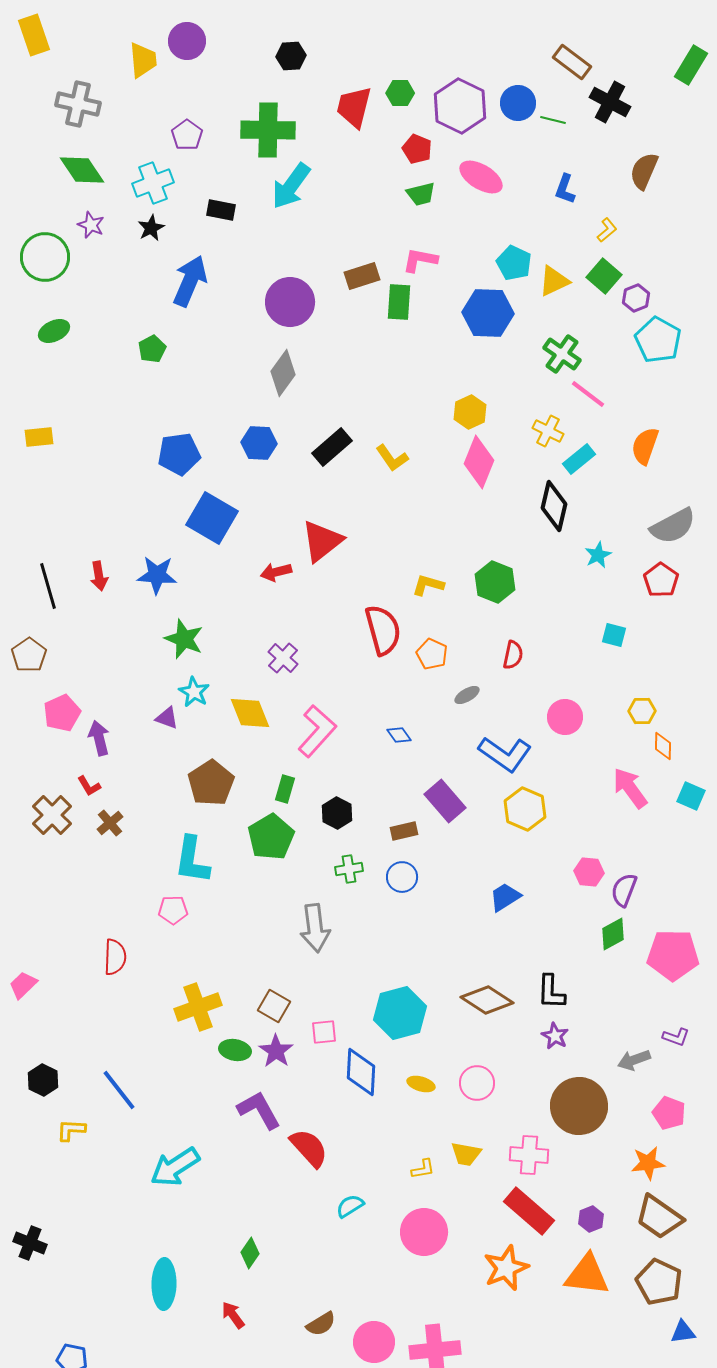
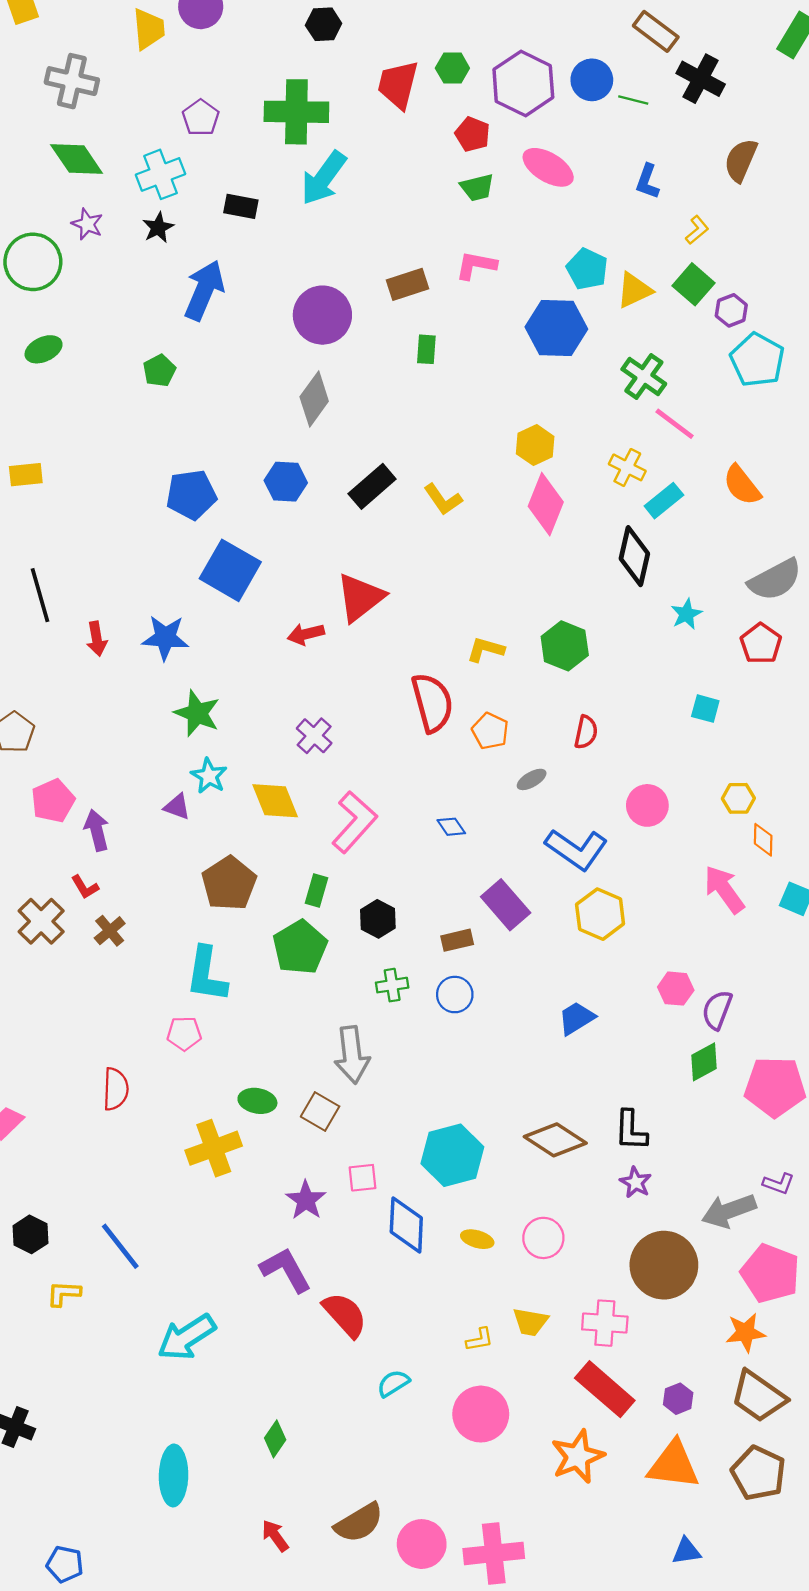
green rectangle: (399, 302) -> (426, 349), moved, size x0.7
orange semicircle: (645, 446) -> (742, 485), turned -57
black line: (48, 586) -> (40, 595), moved
brown square: (274, 1006) -> (320, 1112), moved
green ellipse: (235, 1050) -> (257, 1101), moved
gray arrow: (634, 1060) -> (729, 1211), size x1.4
pink pentagon: (669, 1113) -> (770, 1273), size x1.5
red arrow: (233, 1315) -> (275, 1536), moved
brown semicircle: (321, 1324) -> (359, 1523), size x1.4
blue triangle: (683, 1332) -> (686, 1551), moved

